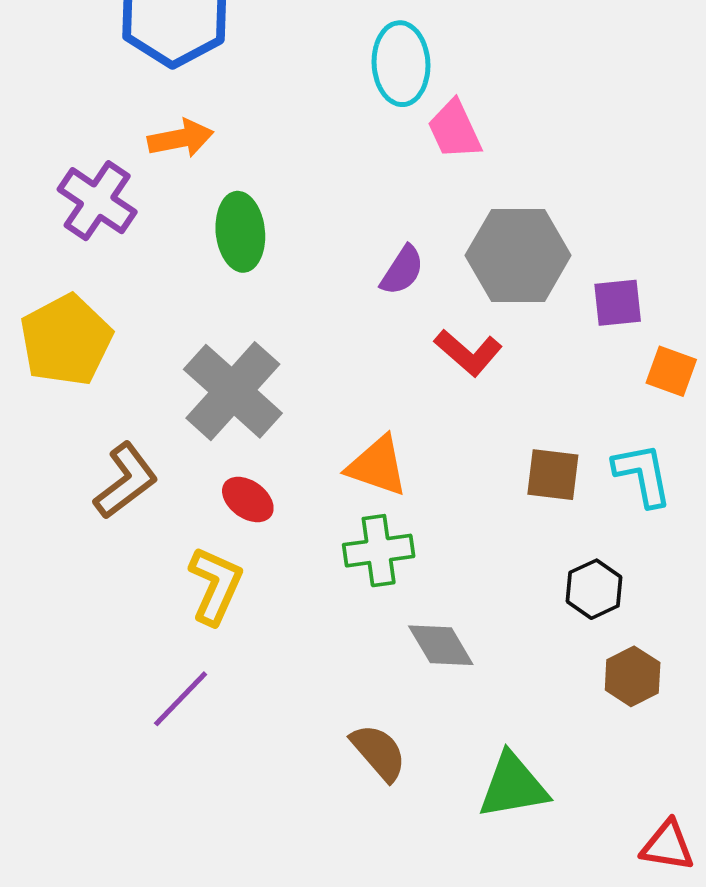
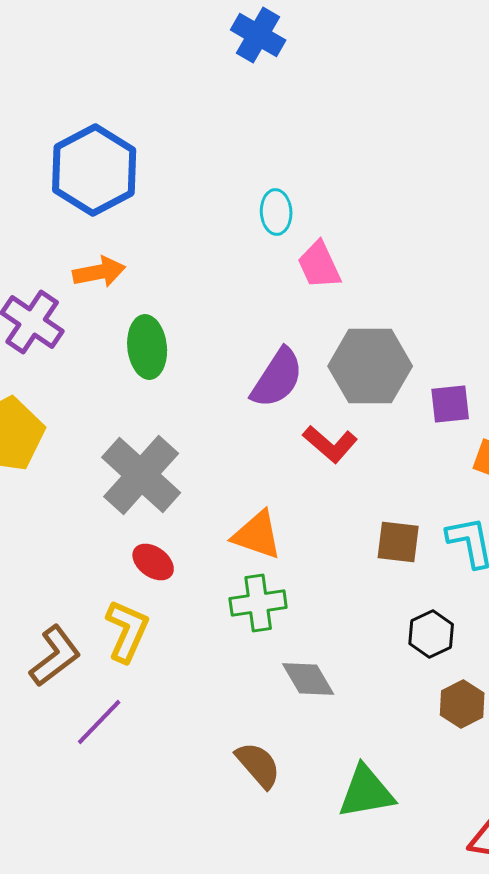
cyan ellipse: (401, 64) -> (276, 212), size x0.7
purple semicircle: (402, 270) -> (277, 378), size x1.5
brown L-shape: (126, 481) -> (55, 656), moved

